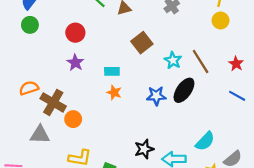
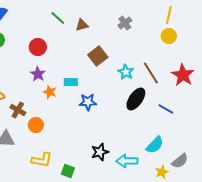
red star: (236, 64) -> (183, 75), size x1.6
orange star: (114, 93) -> (50, 92), moved
blue star: (156, 96) -> (88, 102), moved
blue line: (237, 96) -> (166, 109), moved
brown cross: (53, 102) -> (18, 110), size x0.7

